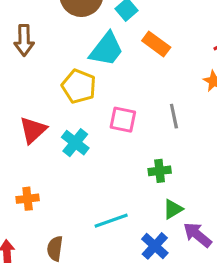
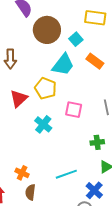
red triangle: (33, 130) -> (19, 99), moved
orange cross: (28, 199) -> (22, 173), moved, turned 32

